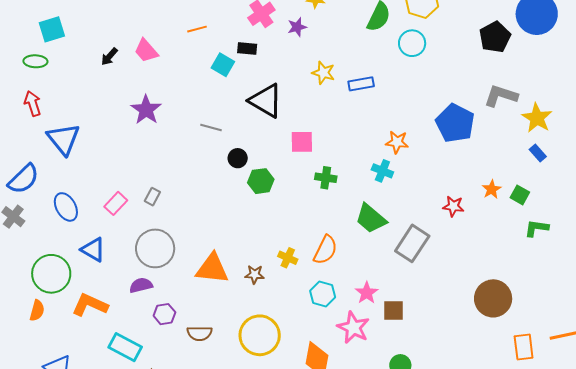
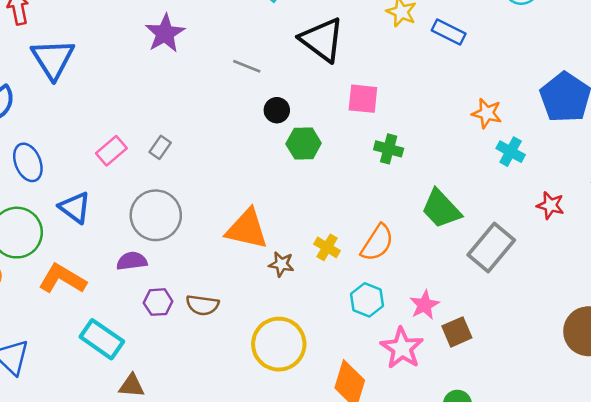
blue rectangle: (361, 84) -> (449, 32), turned 30
cyan cross: (382, 171) -> (511, 152), moved
blue ellipse: (66, 207) -> (28, 162), moved
orange triangle: (212, 269) -> (247, 229), moved
brown square: (394, 310) -> (457, 332), turned -30
brown semicircle: (199, 333) -> (203, 305), moved

